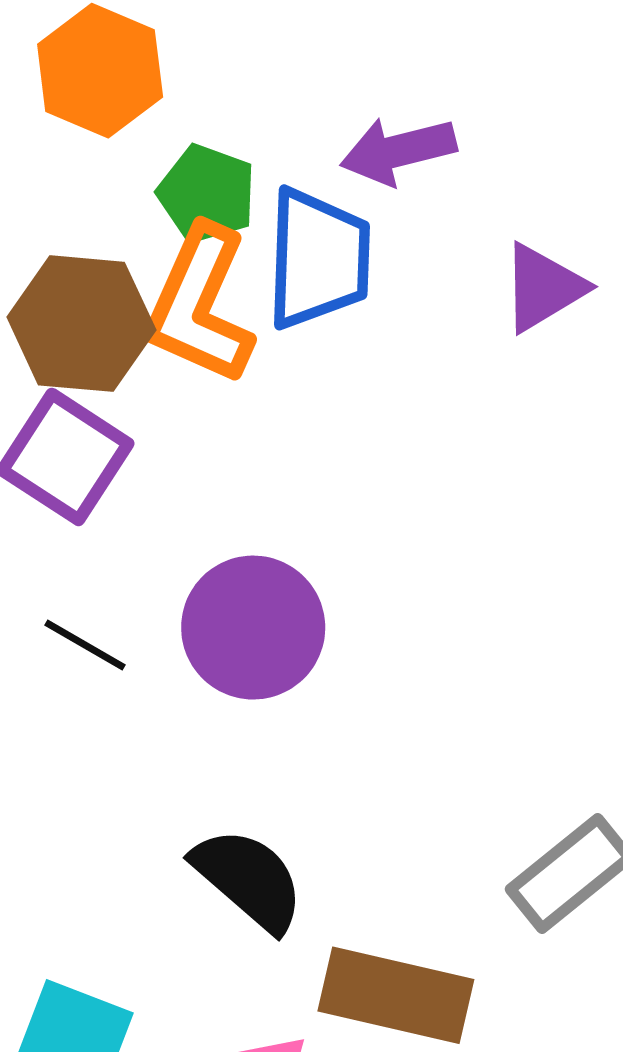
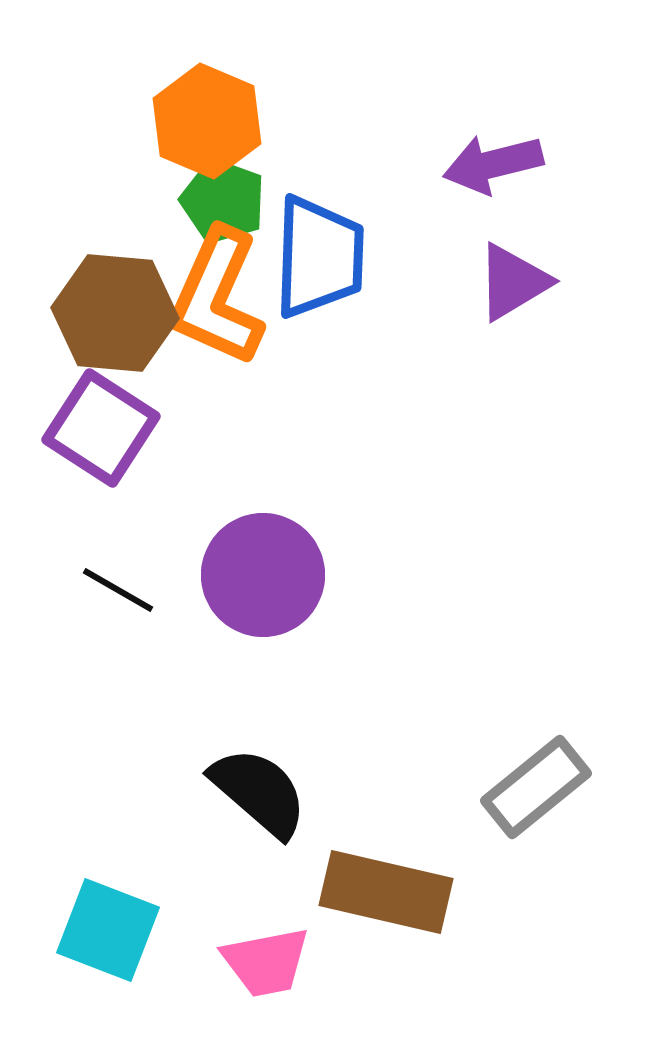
orange hexagon: (100, 71) -> (207, 121), moved
purple arrow: (398, 151) -> (493, 164), moved

